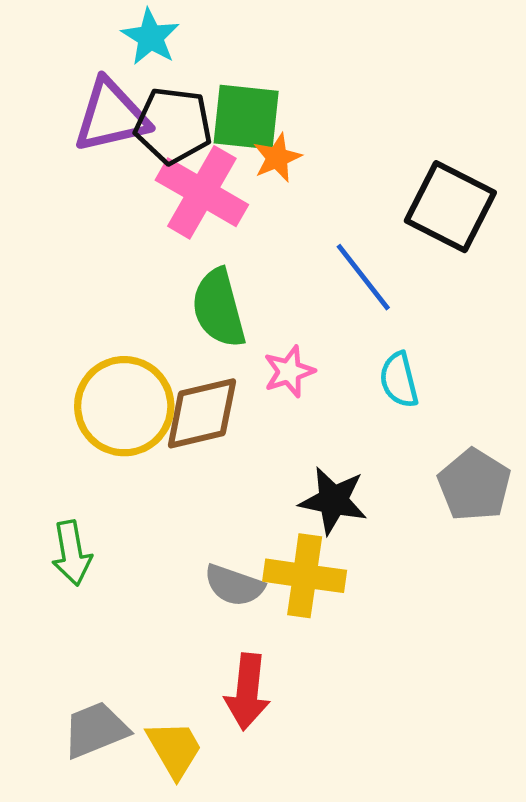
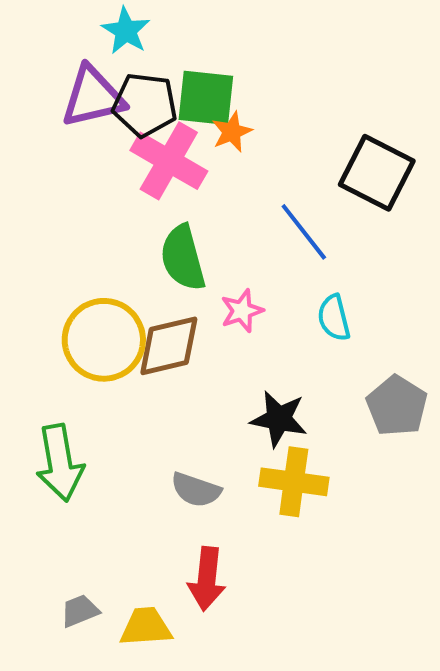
green arrow: (72, 553) -> (60, 463), size x1.4
yellow cross: (305, 576) -> (294, 482), moved
gray trapezoid: (96, 730) -> (80, 611), size x0.7
yellow trapezoid: (174, 749) -> (146, 627), turned -64

